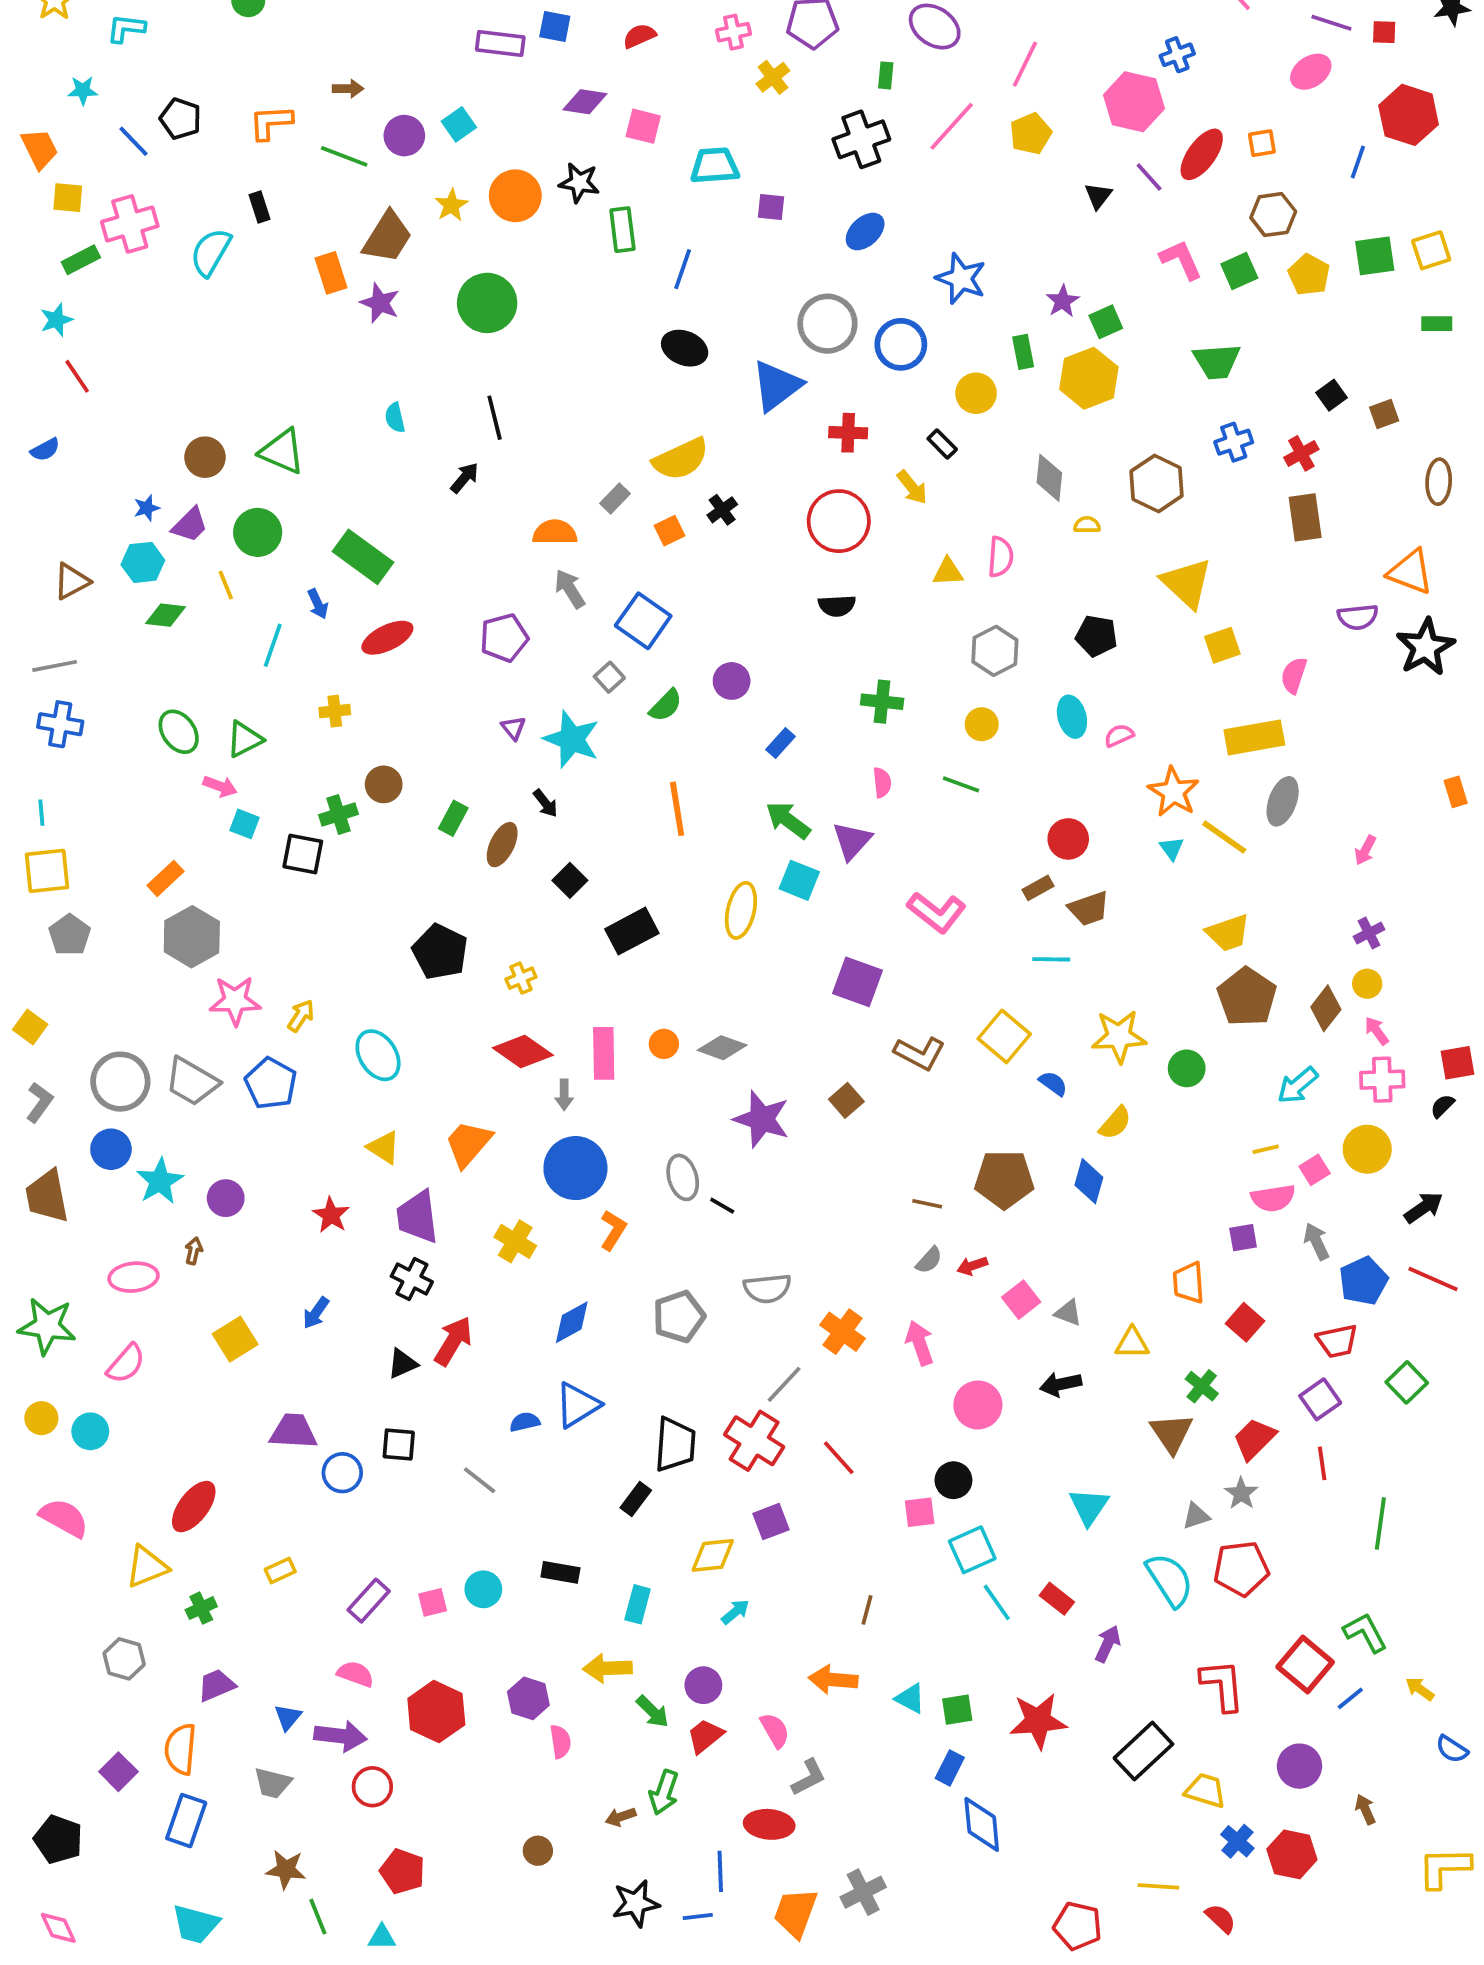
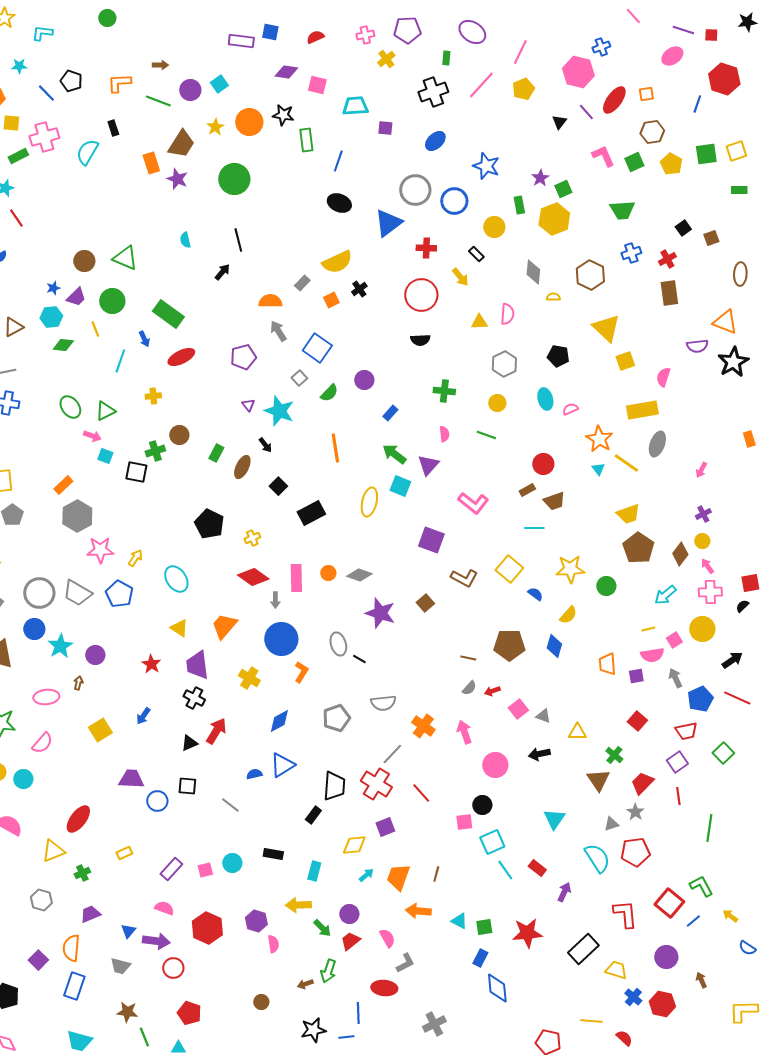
orange trapezoid: (1189, 1283) -> (607, 664), moved
orange trapezoid: (796, 1913) -> (398, 877), moved

